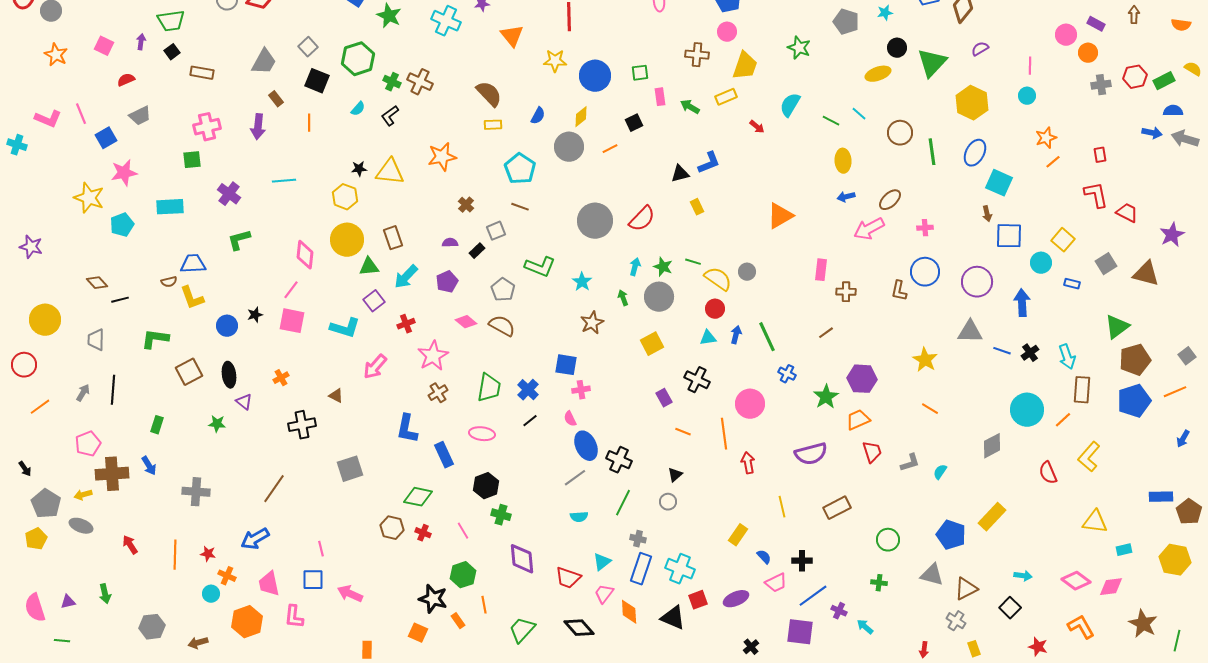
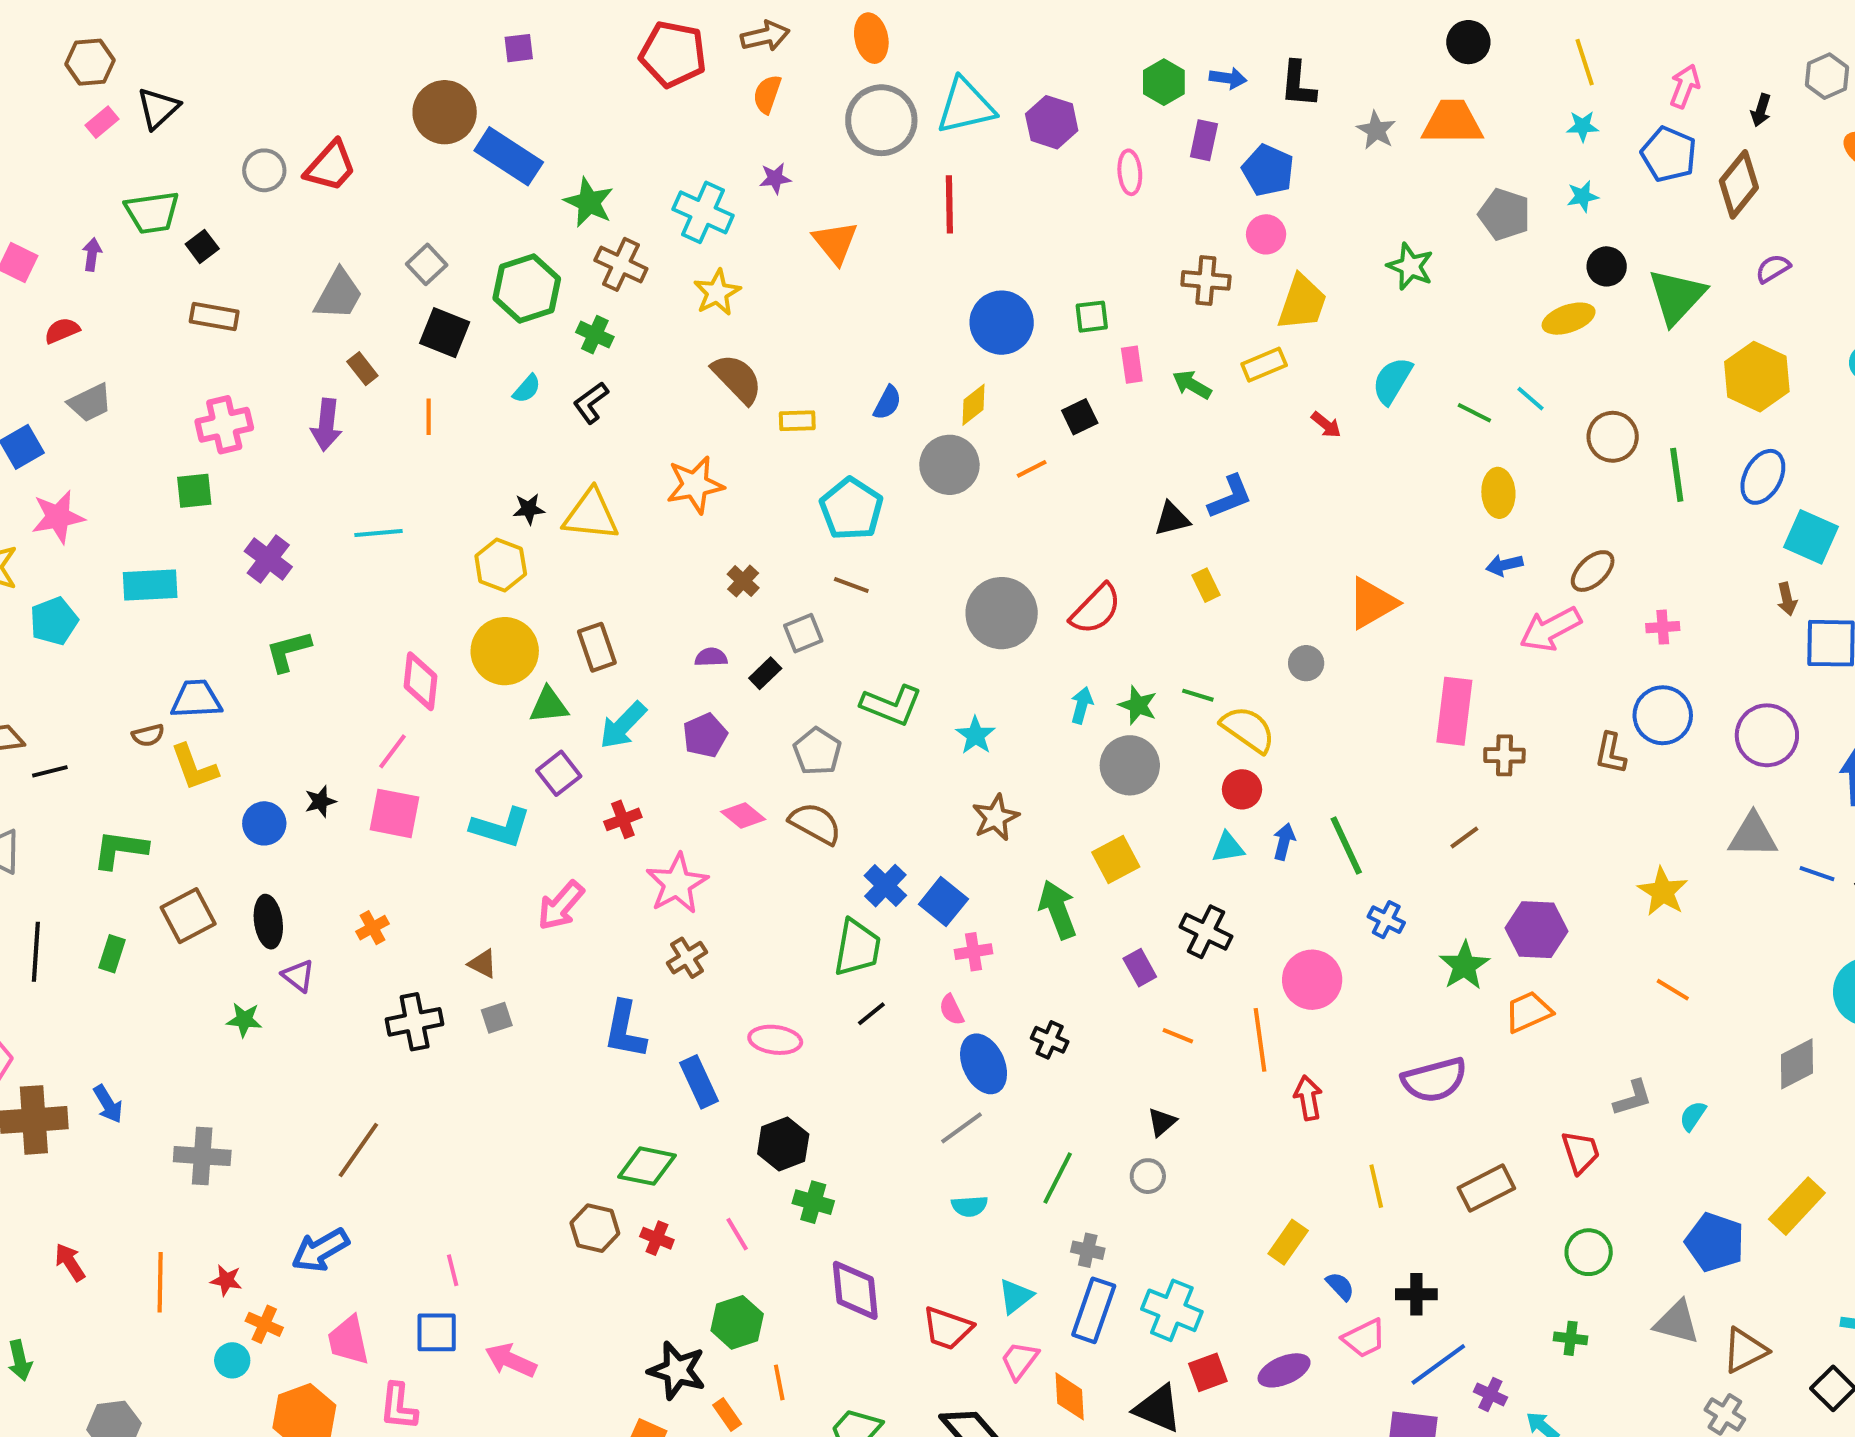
black square: (172, 52) -> (202, 246), moved
yellow star: (555, 61) -> (717, 293), moved, turned -30
brown cross: (420, 82) -> (621, 264), moved
brown semicircle: (489, 94) -> (737, 379), moved
pink rectangle: (821, 270) -> (1454, 711), size x1.5
gray circle: (747, 272) -> (1306, 663), moved
green arrow: (623, 298) -> (1058, 910), moved, size x1.8
blue square: (566, 365) -> (943, 902), turned 30
green trapezoid: (489, 388) -> (857, 948), moved
blue cross: (528, 390) -> (885, 886), moved
green rectangle: (157, 425) -> (112, 954), moved
red trapezoid: (872, 452) -> (1581, 1152), moved
black cross: (619, 460) -> (1050, 1040), moved, size x0.7
gray square: (350, 469) -> (497, 1018), moved, size x0.6

